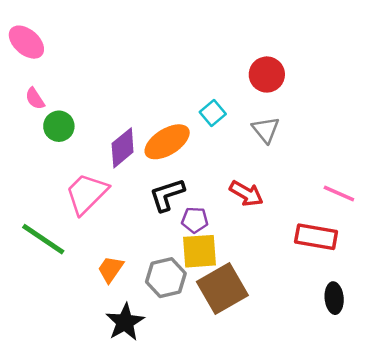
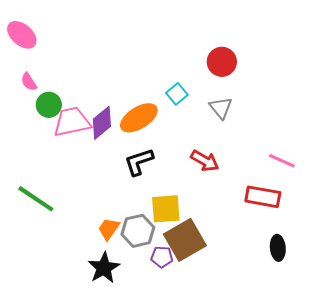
pink trapezoid: (87, 194) -> (72, 122), moved, turned 33
purple pentagon: (195, 220) -> (162, 257), moved
orange trapezoid: (111, 269) -> (109, 229), moved

